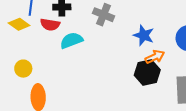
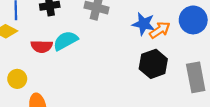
red semicircle: (50, 25) -> (42, 46), moved
orange arrow: (155, 57) -> (160, 30), moved

